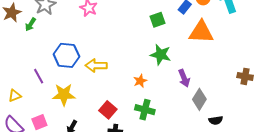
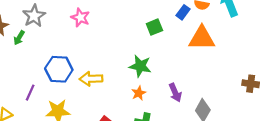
green star: (161, 55) -> (140, 66), moved
purple line: (39, 76) -> (30, 93), turned 56
purple arrow: (184, 78) -> (175, 93), moved

